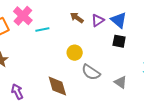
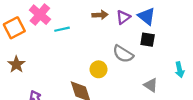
brown arrow: (77, 18) -> (100, 15), turned 144
yellow circle: (75, 53) -> (99, 69), moved
gray semicircle: (91, 72) -> (123, 54), moved

